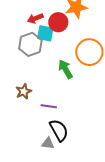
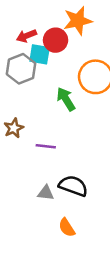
black semicircle: (59, 130) -> (73, 186), moved, turned -40

